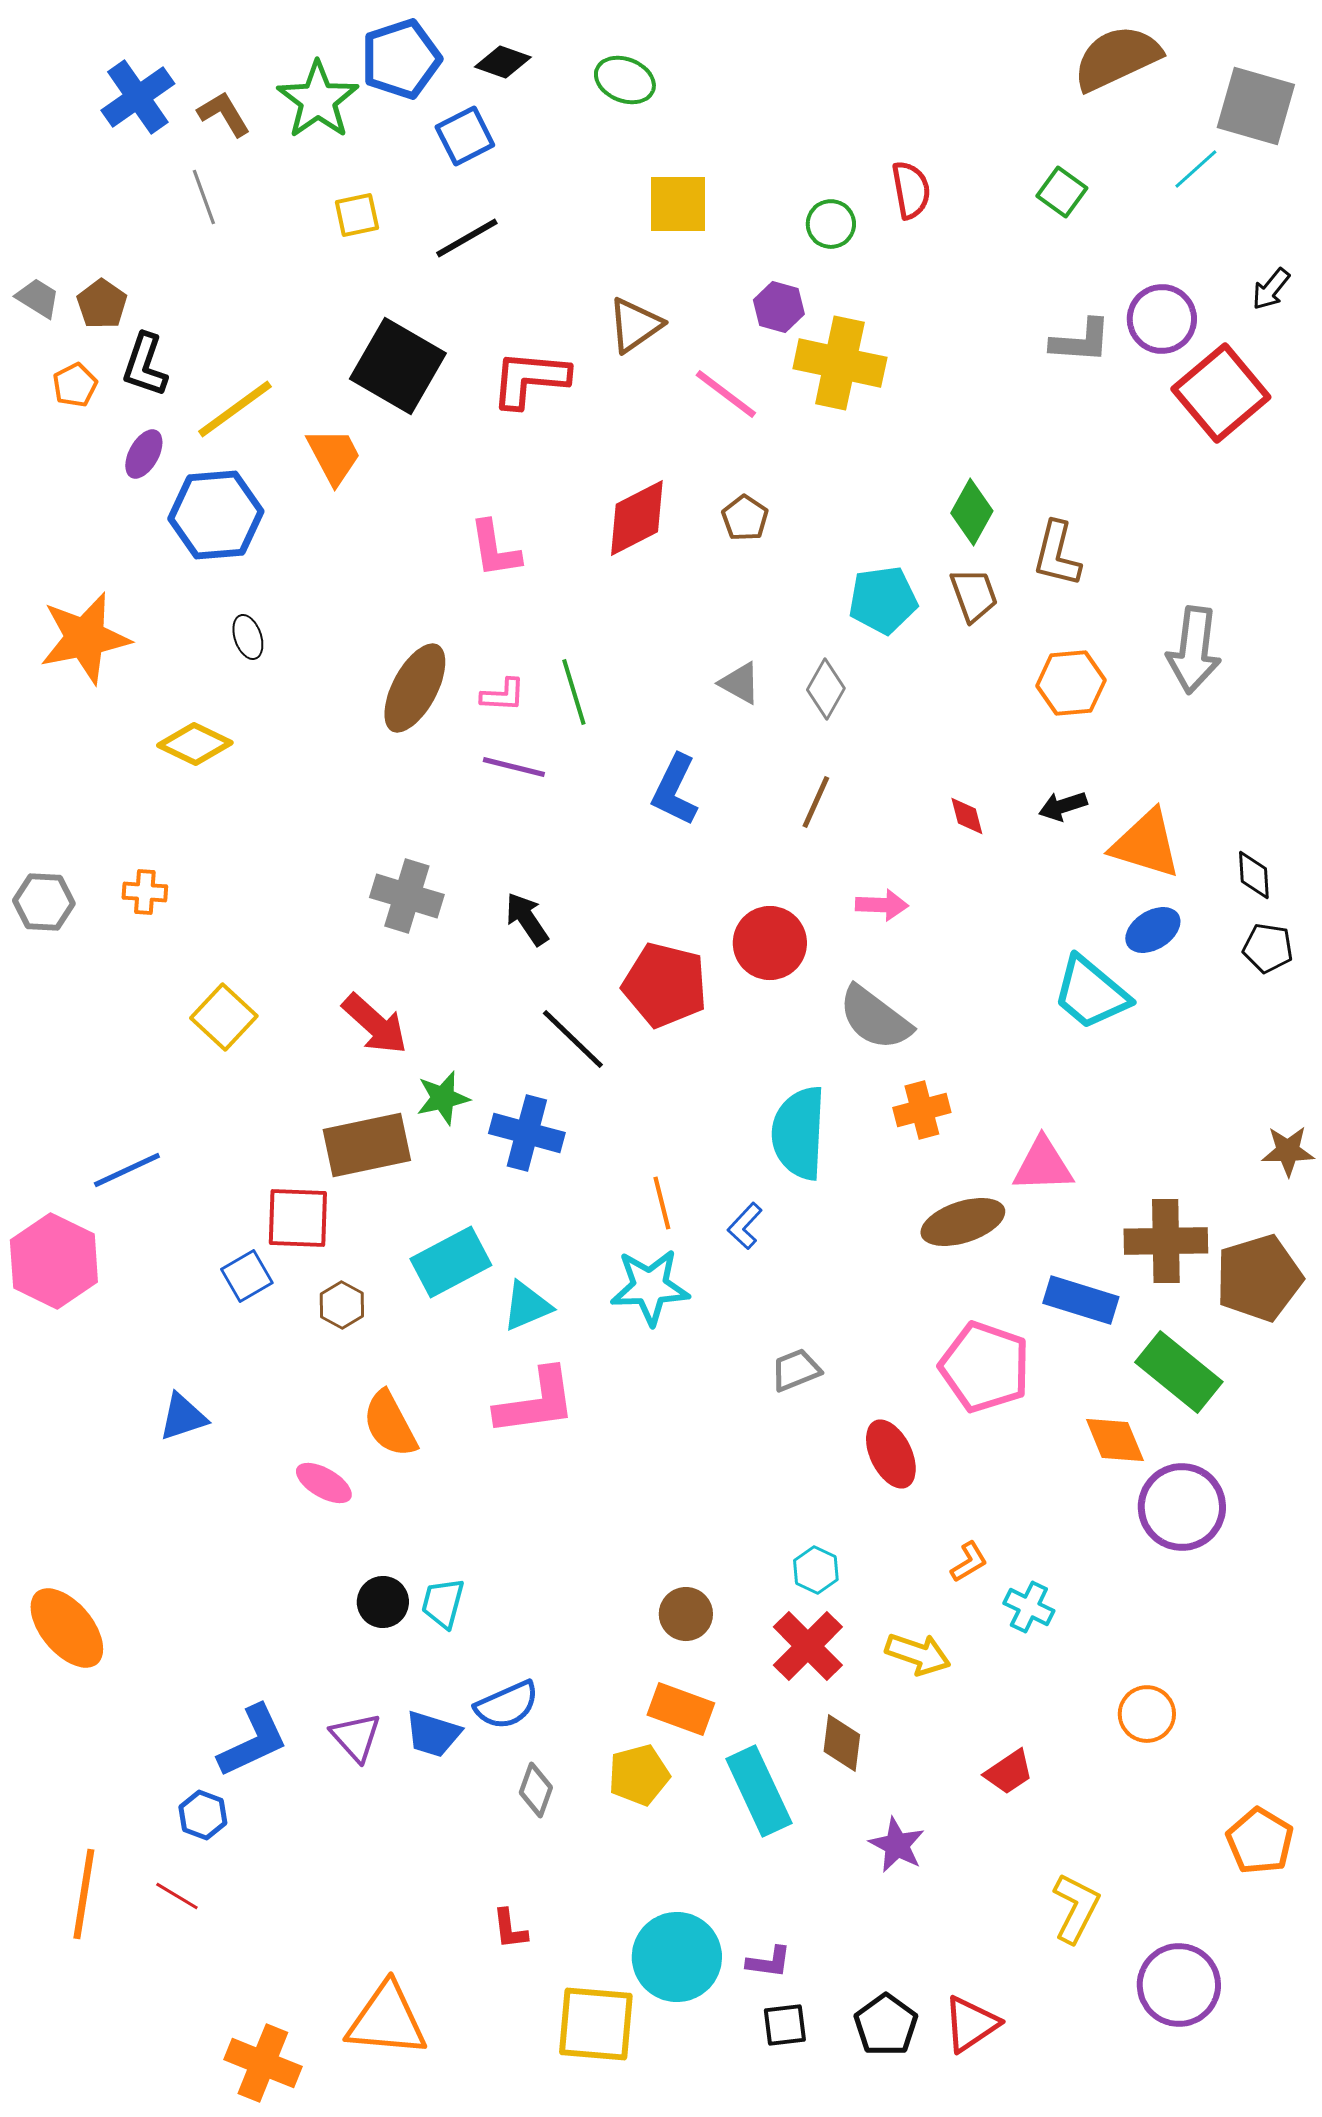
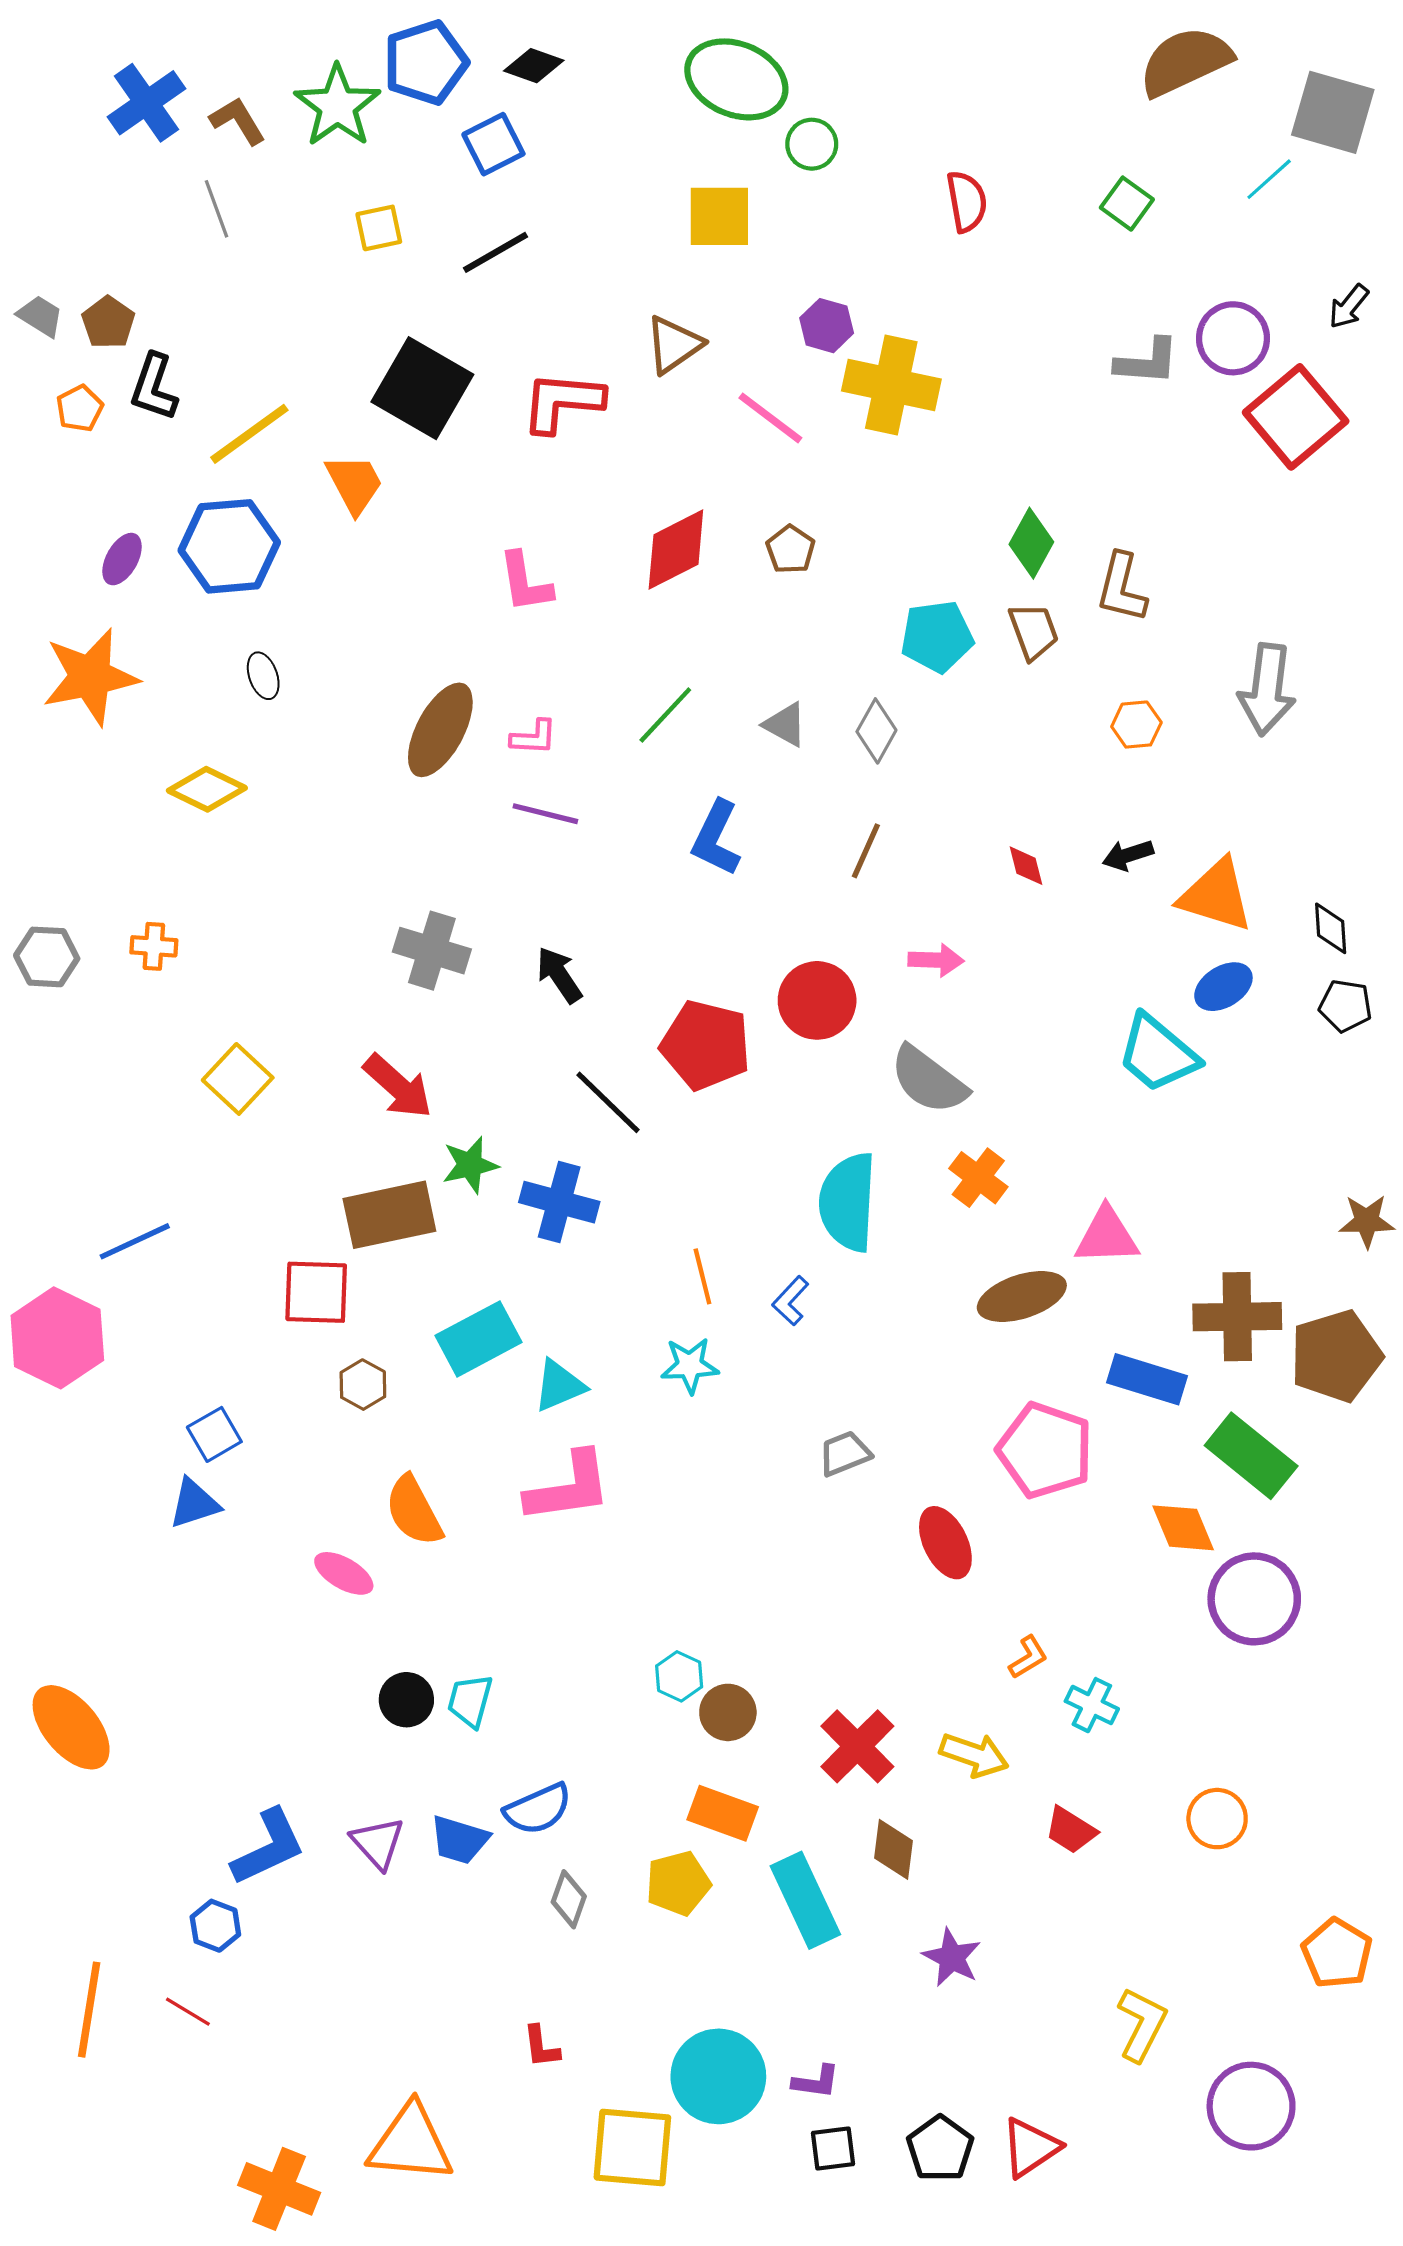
green ellipse: (625, 80) -> (736, 79), moved, size x1.6
green circle: (831, 224) -> (812, 144), moved
purple ellipse: (144, 454) -> (122, 559), moved
orange hexagon: (1071, 683) -> (1136, 725), size x0.7
green line: (574, 692) -> (665, 715), moved, turned 60
orange cross: (922, 1110) -> (978, 1178), turned -38
blue square: (247, 1276) -> (214, 1434), moved
cyan star: (650, 1287) -> (690, 1365), size x0.7
cyan hexagon: (816, 1570) -> (679, 1676), moved
red trapezoid: (1009, 1772) -> (1071, 1830), moved, turned 66

